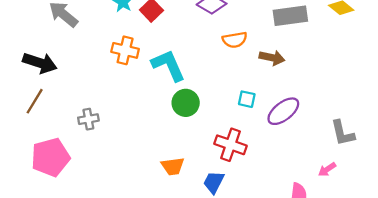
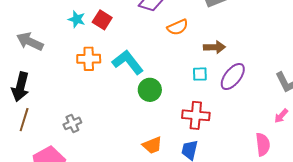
brown arrow: (272, 58) -> (214, 47), moved
black arrow: (40, 63) -> (20, 87), turned 100

